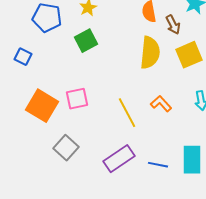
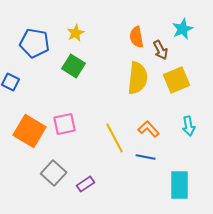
green square: (86, 41) -> (74, 66), turned -30
purple rectangle: (119, 159) -> (86, 184), moved, size x0.6
blue line: (158, 165) -> (146, 157), moved

